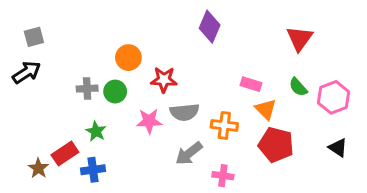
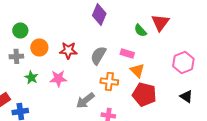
orange circle: (128, 58) -> (39, 47), moved
green semicircle: (298, 87) -> (140, 30), moved
green circle: (115, 92) -> (20, 30), moved
gray semicircle: (185, 112) -> (98, 55), moved, turned 126
green star: (96, 131) -> (31, 77), moved

